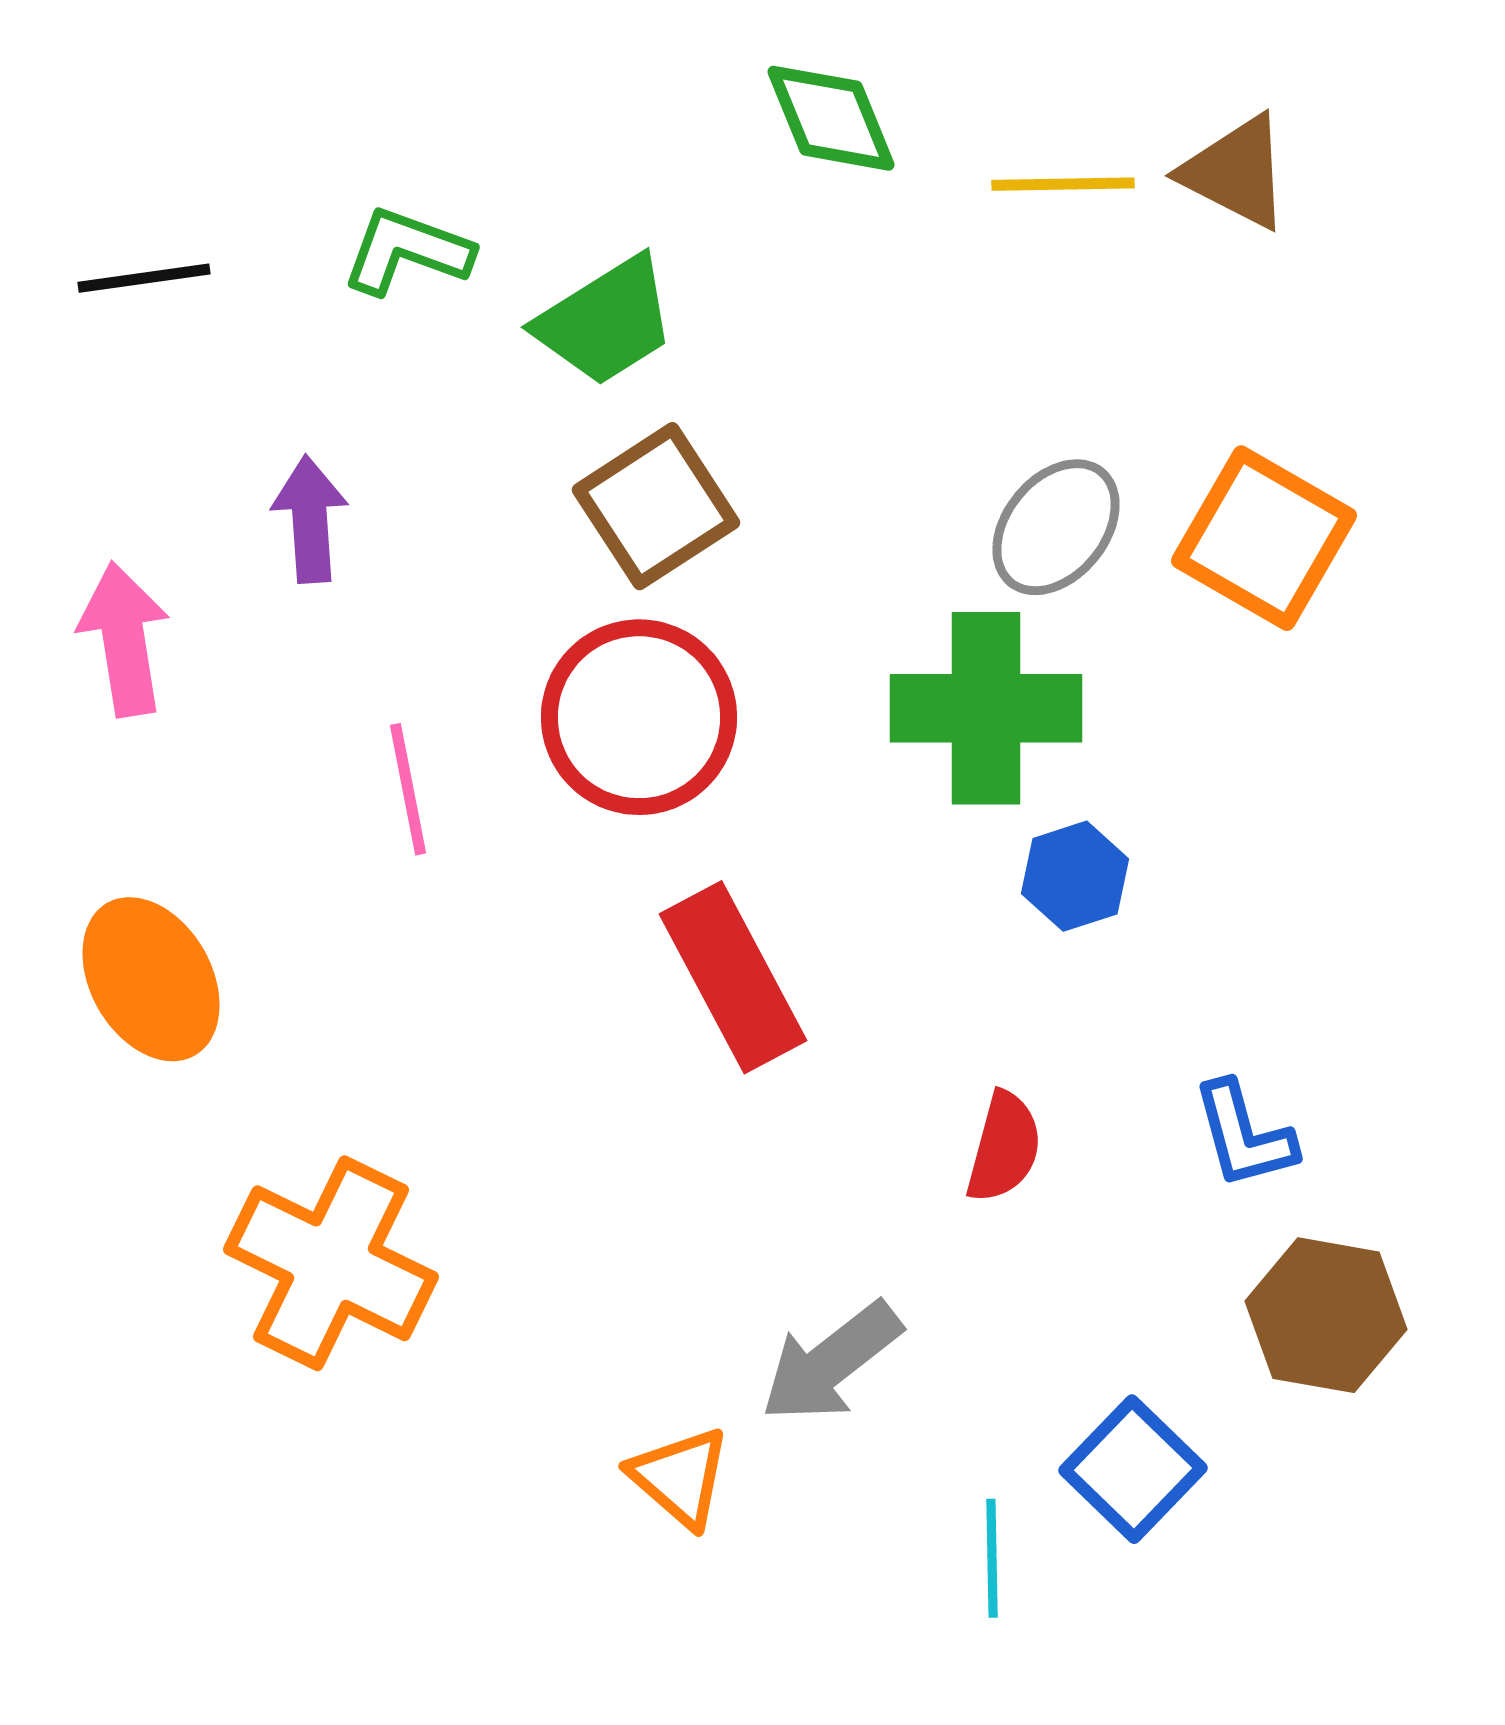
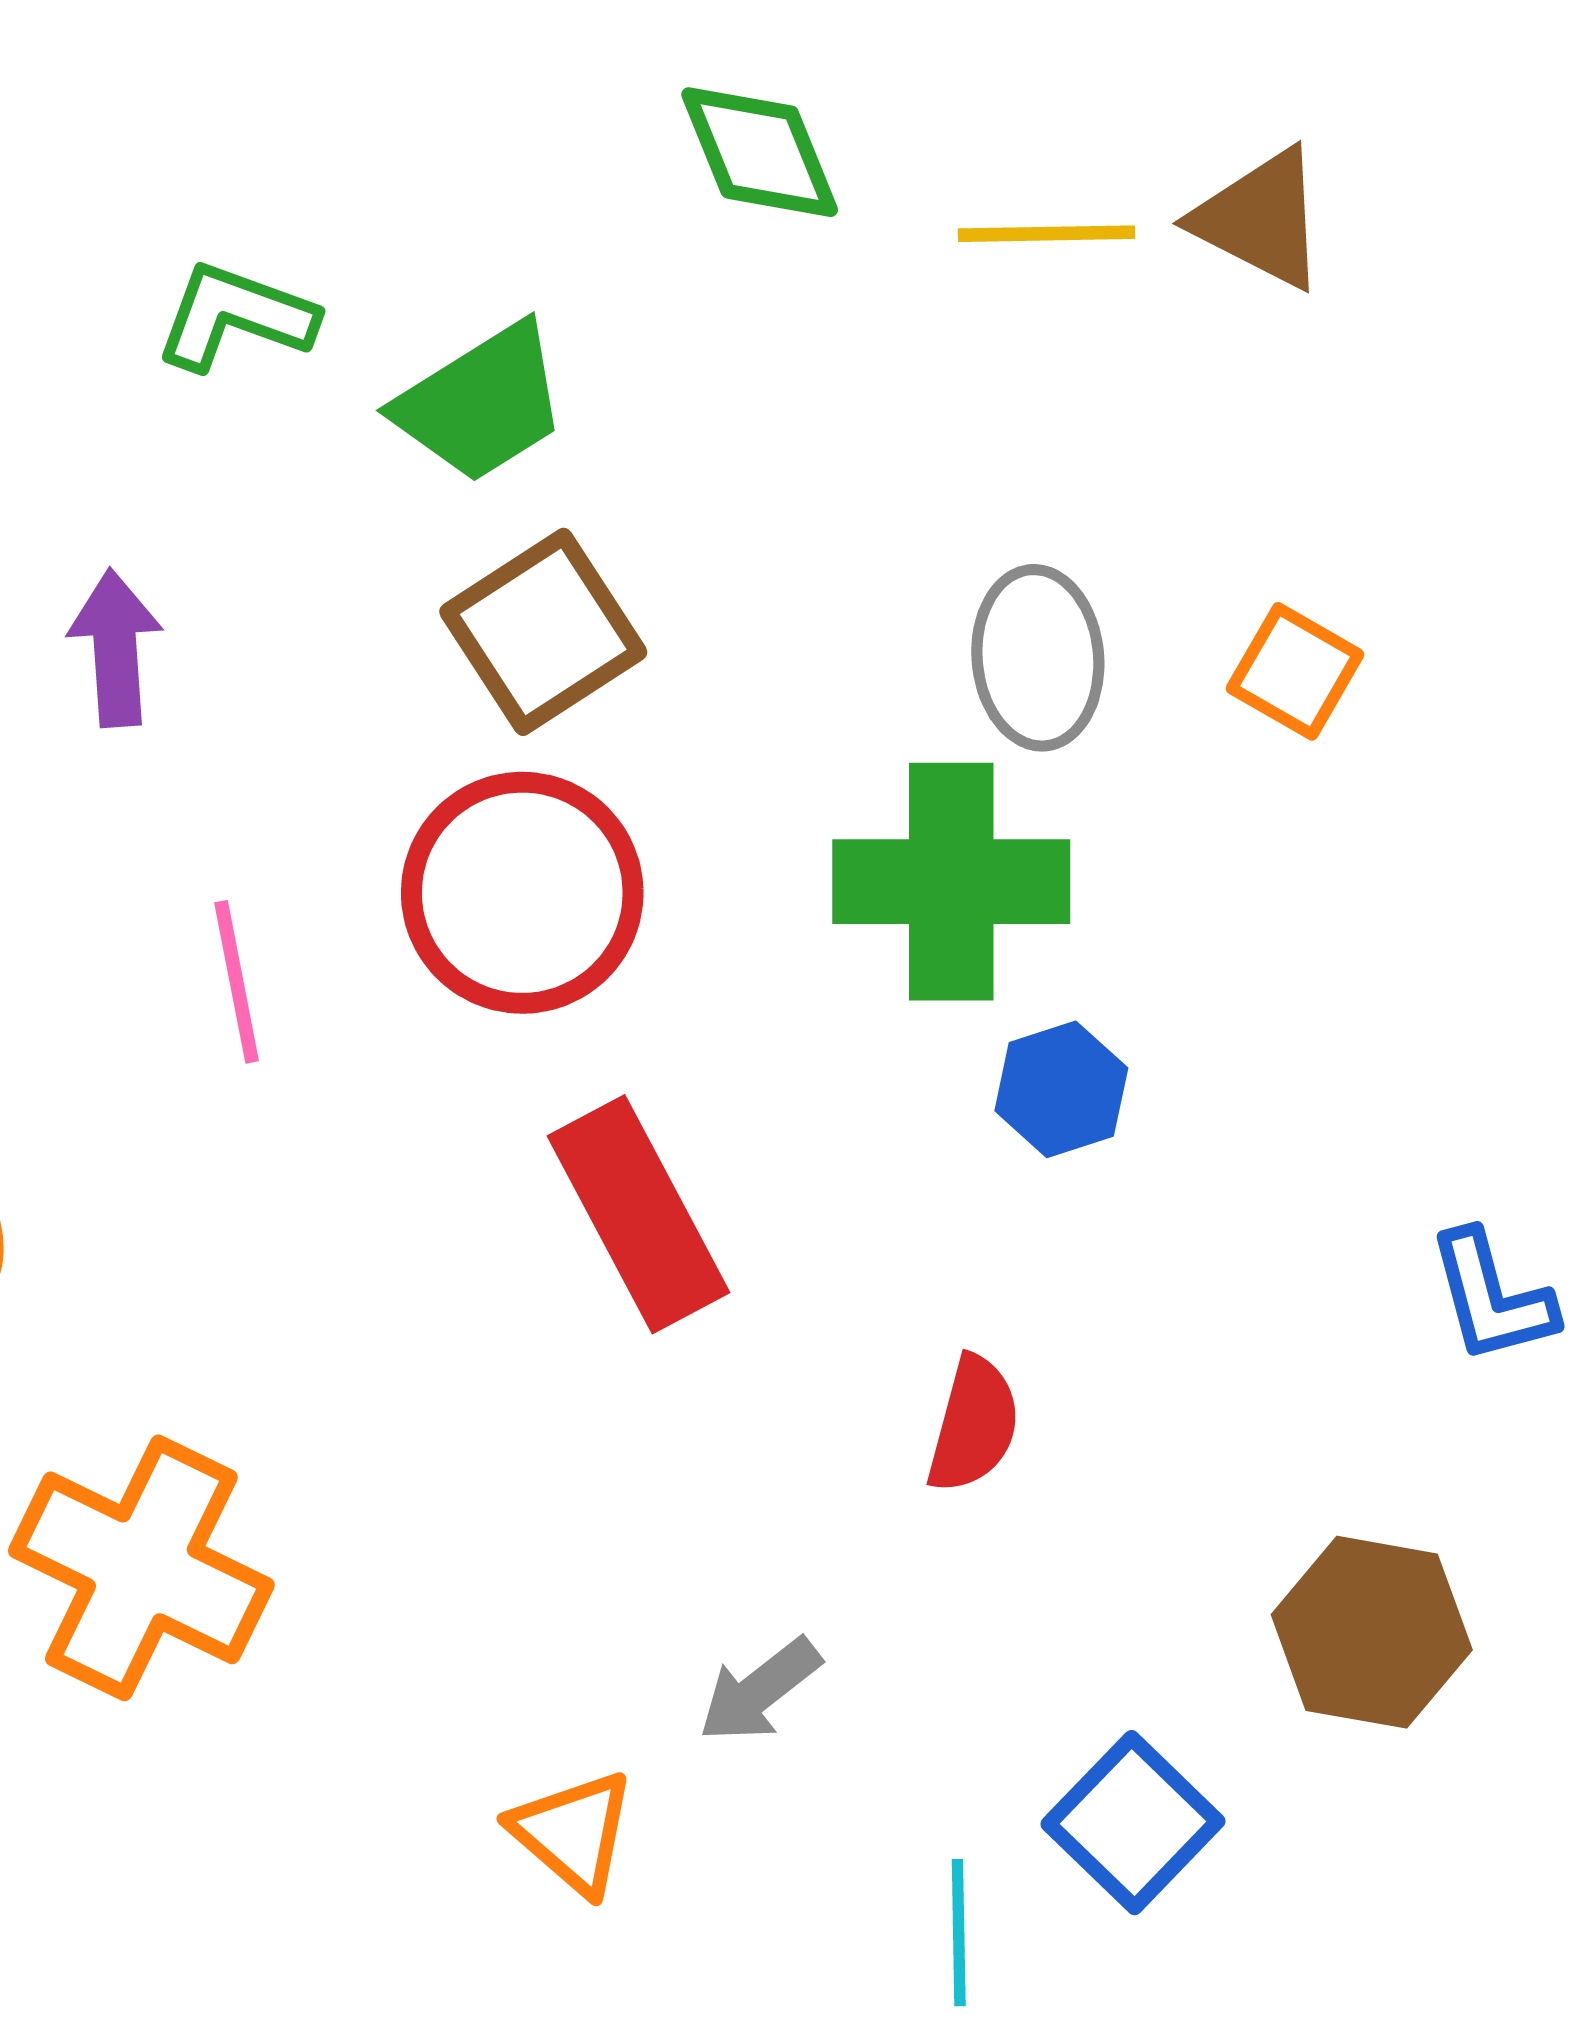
gray ellipse: (1056, 527) -> (1038, 658), turned -44
orange square: (1264, 538) -> (1295, 671), size x0.6
blue L-shape: (1244, 1135) -> (1492, 1297), moved
gray arrow: (831, 1362) -> (760, 1690), size x0.7

